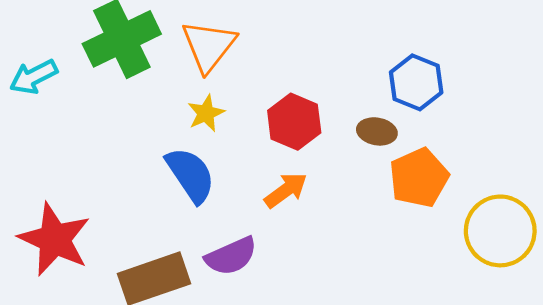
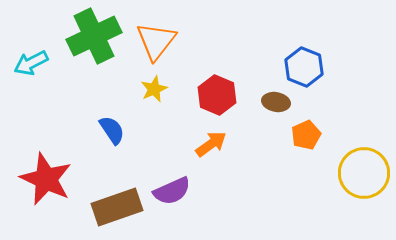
blue semicircle: (190, 175) -> (112, 130), moved, size x0.7
orange pentagon: (419, 178) -> (306, 135), size x0.7

